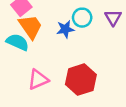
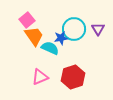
cyan circle: (82, 18) -> (74, 29), size x1.5
cyan semicircle: (18, 42) -> (50, 48), moved

